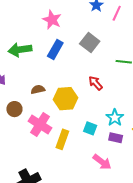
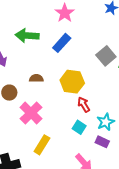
gray square: (90, 43) -> (106, 56), moved
red arrow: (96, 83) -> (84, 104), moved
yellow hexagon: (66, 99) -> (72, 82), moved
yellow rectangle: (62, 139) -> (42, 145), moved

